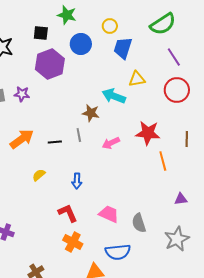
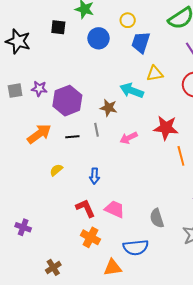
purple hexagon: (50, 64) -> (67, 101), moved
pink trapezoid: (109, 214) -> (115, 209), moved

